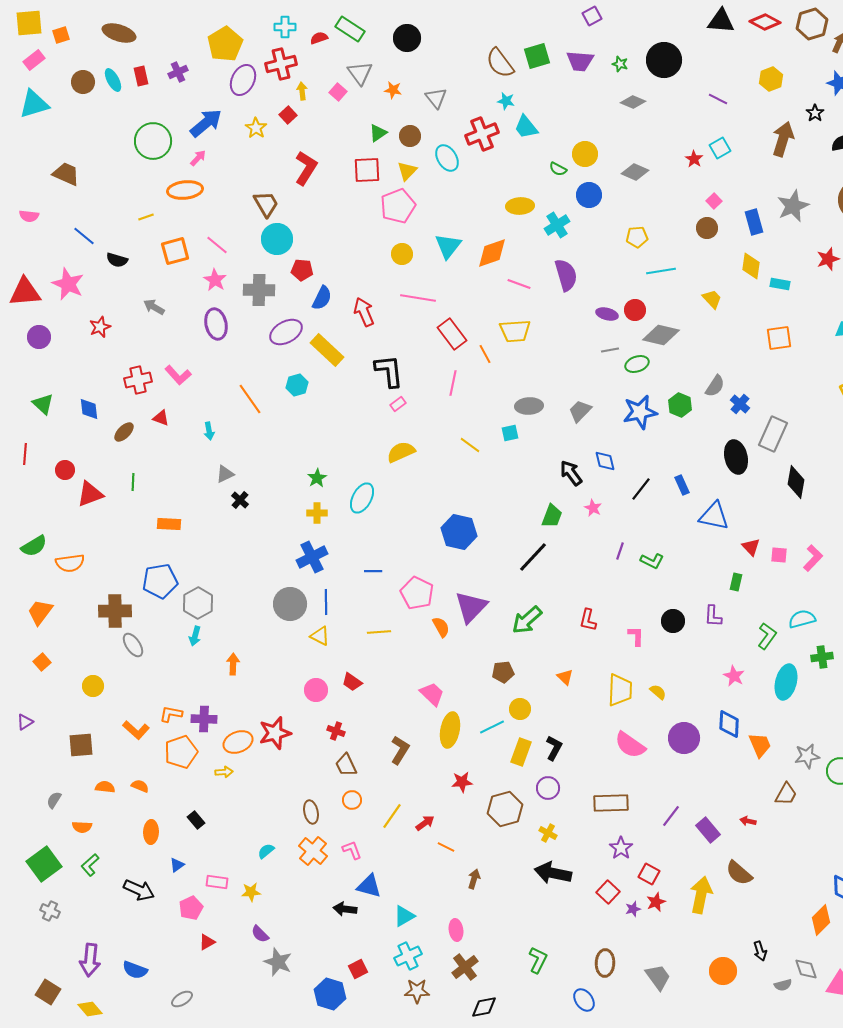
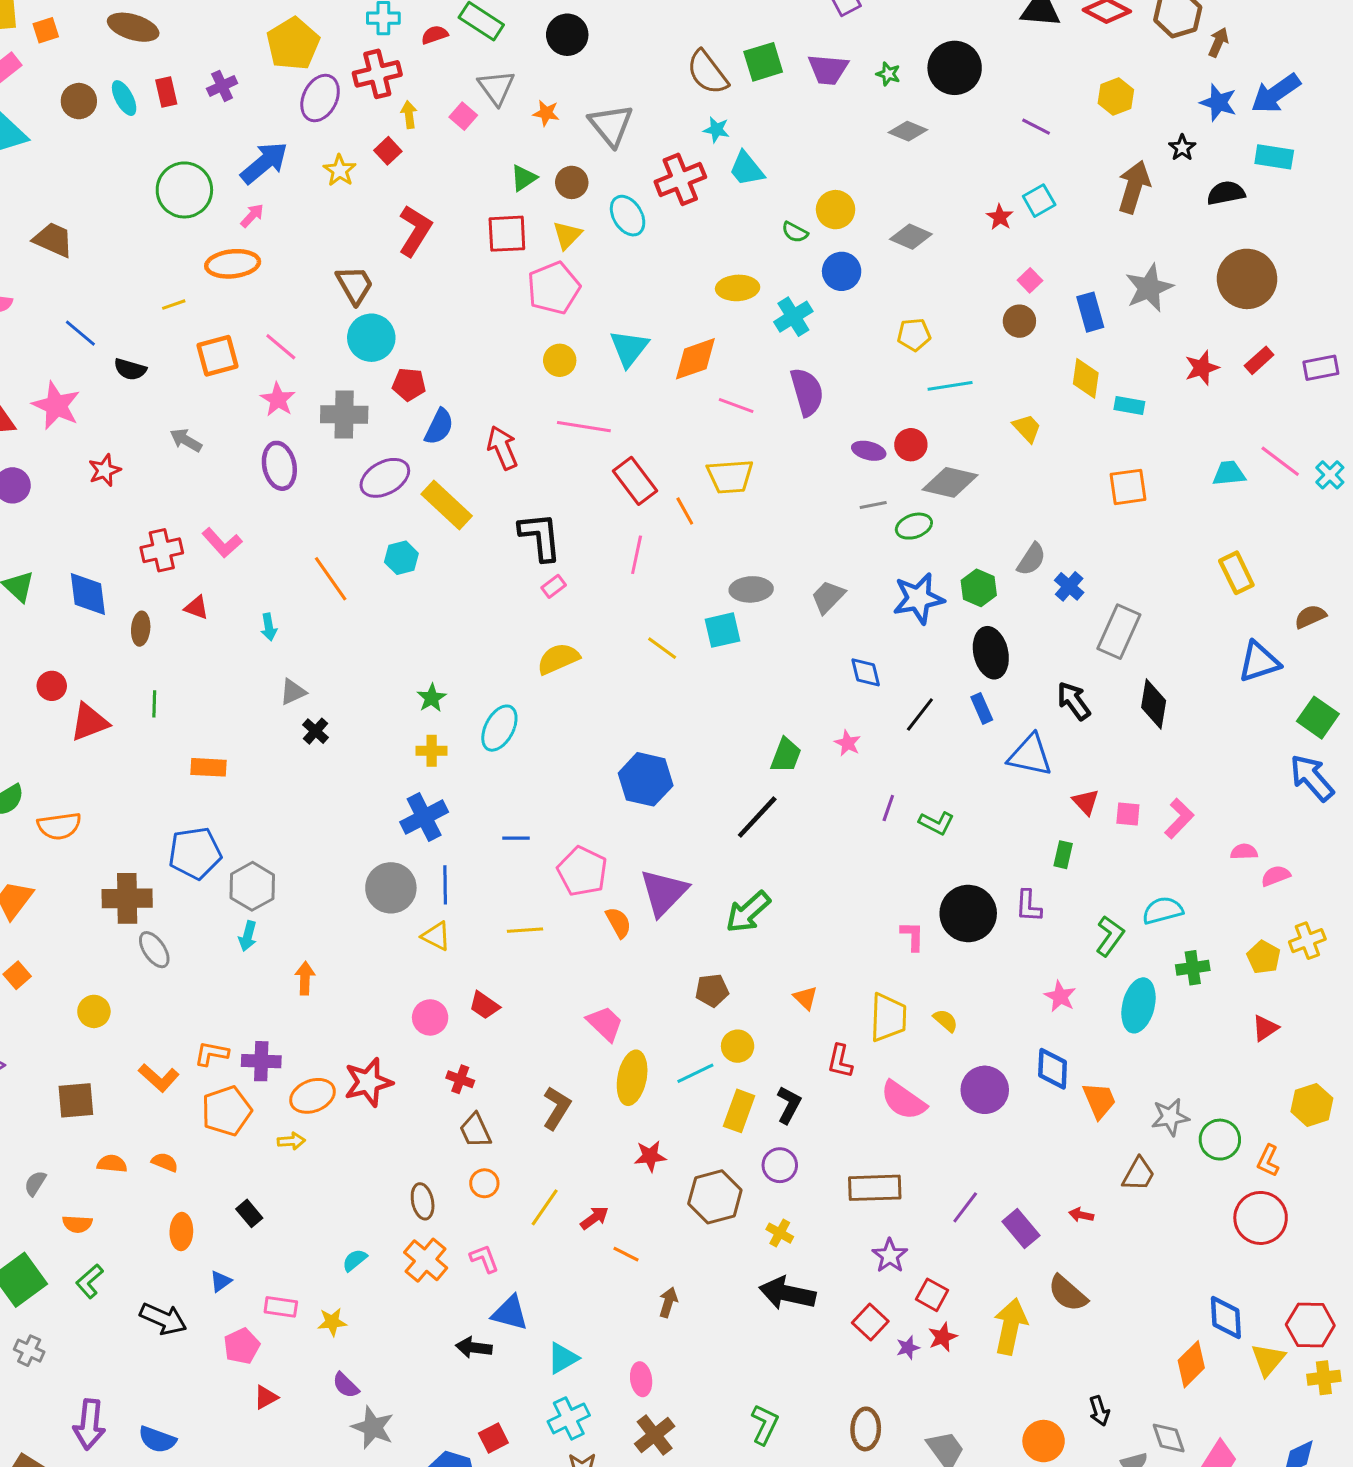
gray triangle: (436, 98) -> (611, 125), size x1.4
blue diamond: (89, 409) -> (88, 594), size x1.4
brown ellipse: (124, 432) -> (141, 629), turned -40
cyan square: (510, 433) -> (722, 630), size x1.4
black ellipse: (736, 457) -> (991, 653), moved
black arrow: (571, 473) -> (1074, 701), moved
red L-shape: (588, 620) -> (840, 1061), moved
black circle: (673, 621) -> (968, 913), size x1.6

